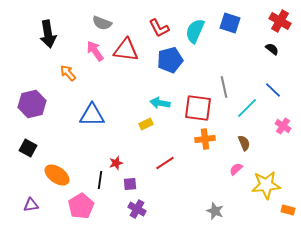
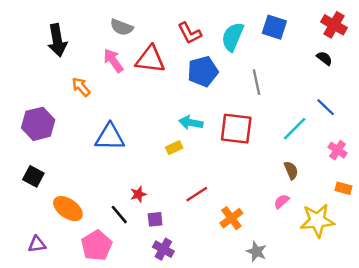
gray line: (224, 87) -> (256, 82), moved
orange cross: (205, 139) -> (231, 218), moved, turned -30
black line: (100, 180) -> (119, 215), turned -48
orange rectangle: (288, 210) -> (344, 188), moved

